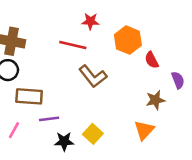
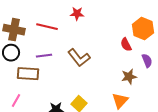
orange hexagon: (128, 40) -> (143, 29), moved
red line: (73, 45) -> (47, 27), moved
purple line: (49, 119) -> (44, 56), moved

